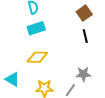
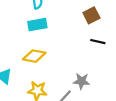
black line: (85, 36) -> (98, 42), moved, turned -72

